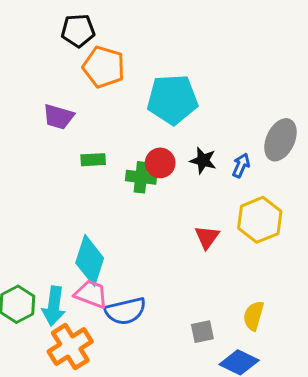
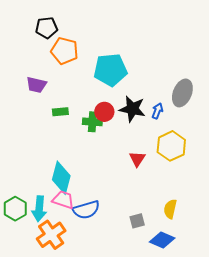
black star: (203, 160) -> (132, 109), size x1.5

